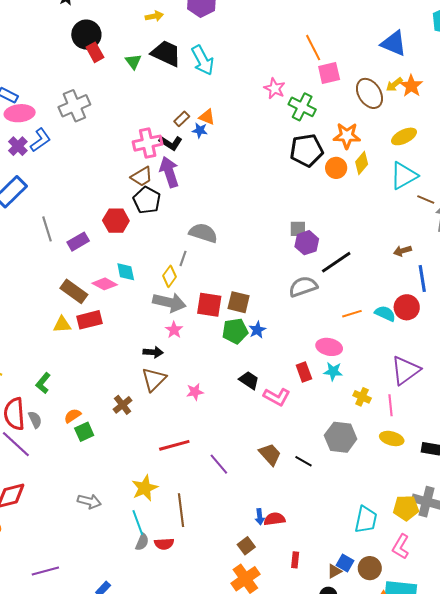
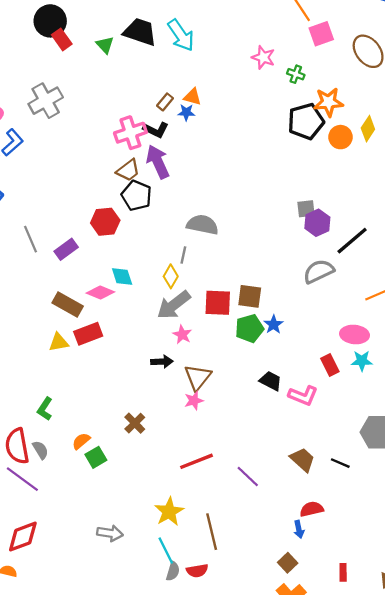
green cross: (302, 107) -> (296, 74), size x0.6
orange star: (347, 136) -> (329, 102), moved
gray arrow: (169, 302) -> (174, 305), turned 136
brown triangle: (154, 379) -> (198, 377), moved
pink star: (195, 392) -> (194, 401), moved
red semicircle: (275, 519) -> (312, 509), moved

